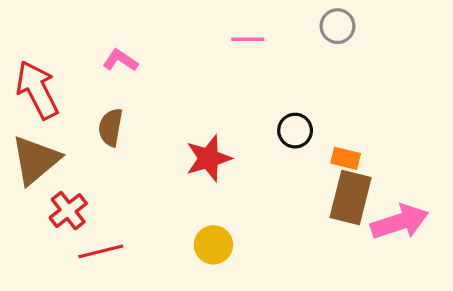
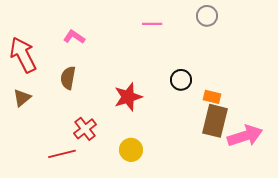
brown triangle: (36, 160) -> (22, 98), size x0.6
red cross: (68, 211) -> (85, 129), moved

